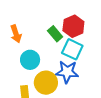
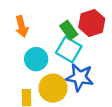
cyan square: (72, 49) -> (69, 50), moved

